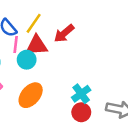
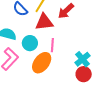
pink line: (16, 44) -> (52, 45), moved
cyan circle: (27, 60) -> (30, 43), moved

